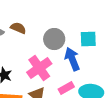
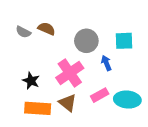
blue arrow: (72, 59) -> (106, 63), size x0.6

